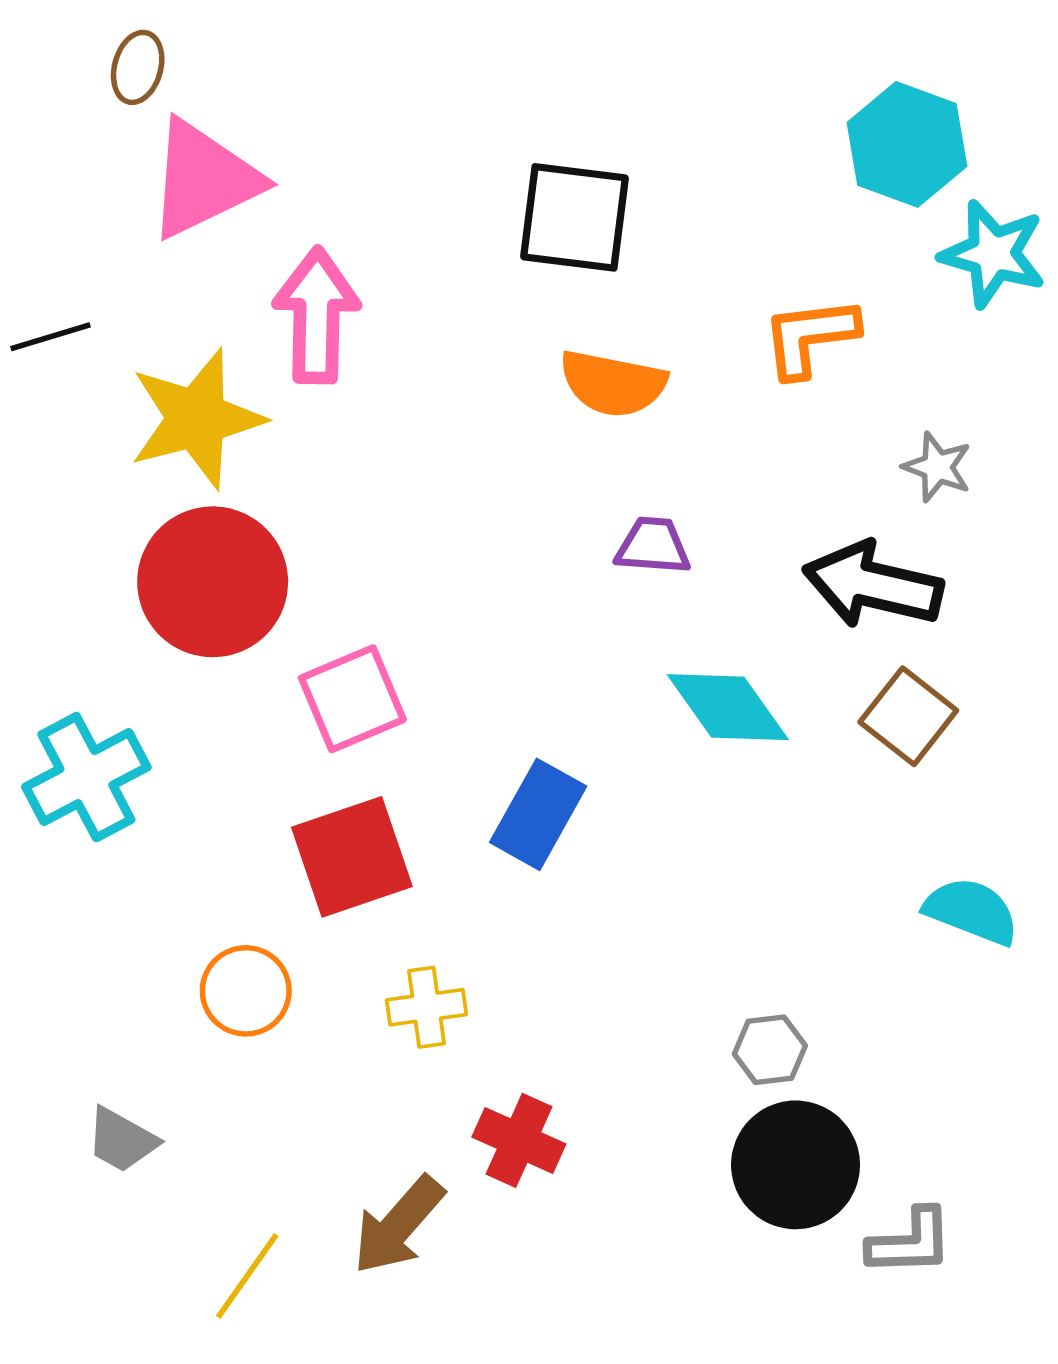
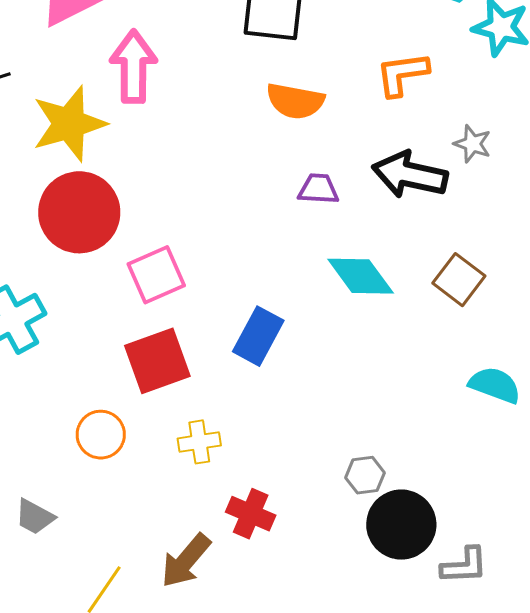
black arrow: (873, 585) -> (410, 175), moved
gray hexagon: (770, 1050) -> (365, 475), moved

